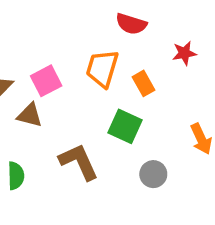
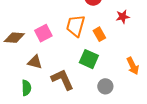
brown triangle: (30, 115) -> (35, 62), moved

